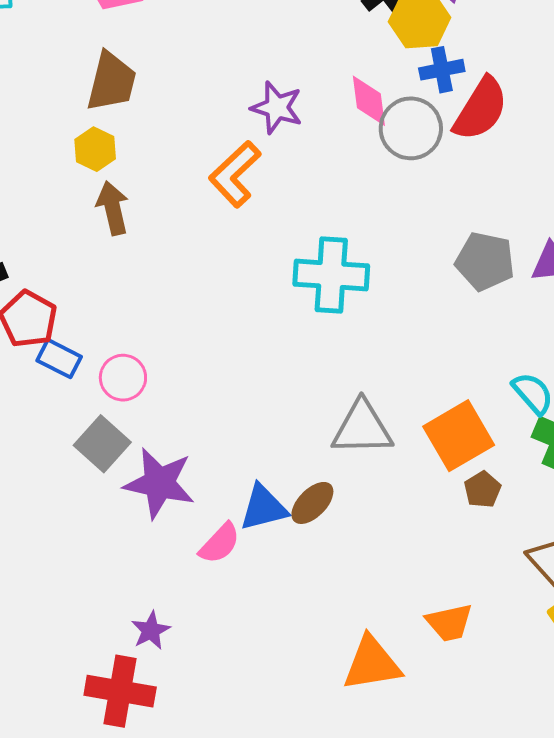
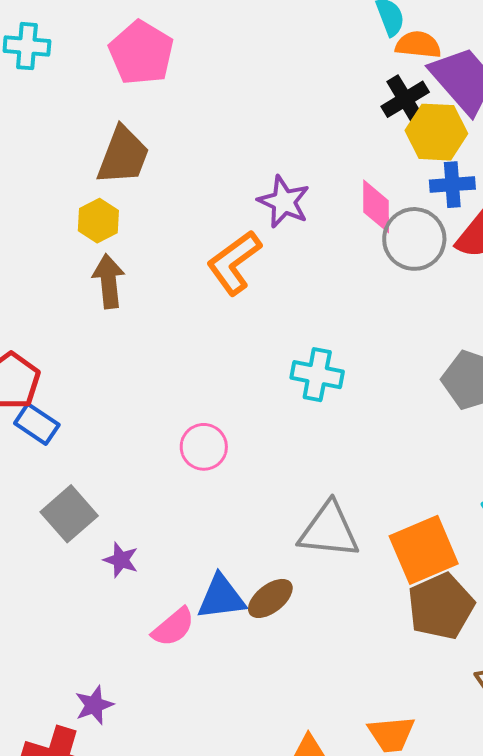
cyan cross: (331, 275) -> (317, 375), size x0.7
pink circle: (123, 378) -> (204, 447), moved
purple star: (159, 483) -> (121, 560), size x0.5
brown pentagon: (482, 490) -> (441, 606), size x1.8

